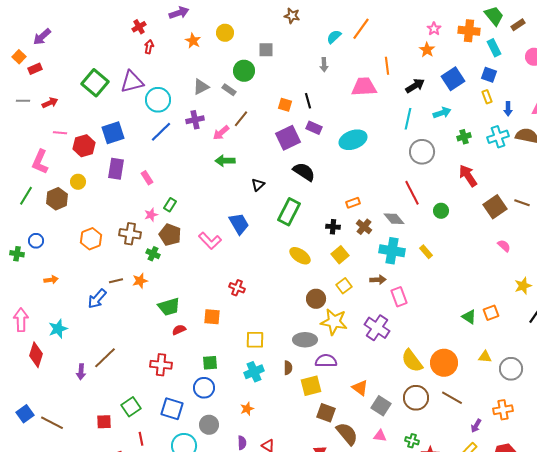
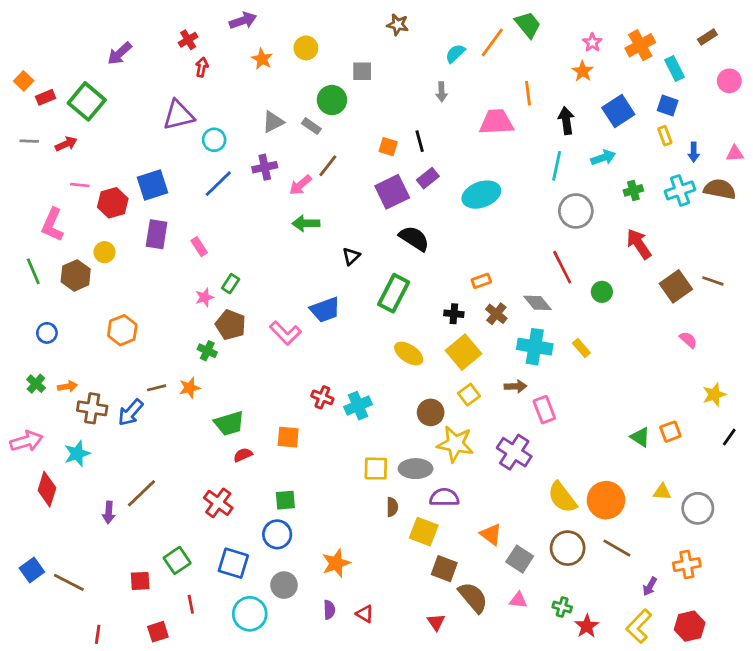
green trapezoid: (494, 16) -> (528, 25), moved
orange cross: (469, 31) -> (640, 45), turned -35
purple arrow: (42, 37) -> (120, 53), moved
green square: (95, 83) -> (87, 101), moved
black arrow: (415, 86) -> (566, 121), turned -66
cyan circle: (158, 100) -> (214, 140), size x0.7
purple rectangle: (314, 128) -> (428, 178), turned -63
green line: (26, 196) -> (33, 271), turned -54
blue trapezoid: (239, 224) -> (325, 310), turned 100
brown cross: (130, 234) -> (92, 408), moved
green cross: (17, 254) -> (36, 384), moved, turned 32
yellow square: (340, 255) -> (463, 352), size x1.4
pink arrow: (21, 320) -> (26, 441), turned 75
yellow square: (255, 340) -> (376, 469), moved
red cross: (161, 365) -> (218, 503), turned 30
cyan cross: (254, 372) -> (358, 406), moved
yellow square: (311, 386) -> (424, 532), turned 35
orange star: (247, 409) -> (336, 563), size x1.5

